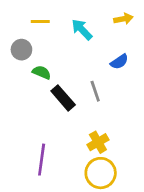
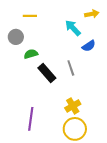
cyan arrow: (82, 30) -> (73, 28), moved
green semicircle: (42, 72) -> (31, 54), turned -40

